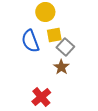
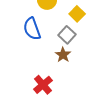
yellow square: (54, 35) -> (77, 14), moved, turned -35

